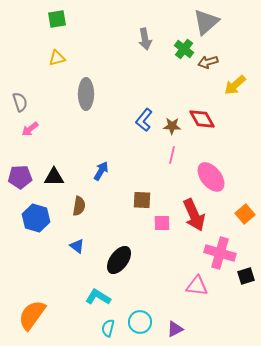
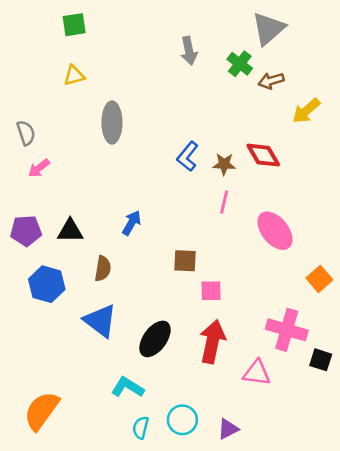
red arrow: (194, 215) -> (212, 342), moved, turned -144
blue triangle: (77, 246) -> (100, 321), size x1.8
black square: (246, 276) -> (321, 360), turned 36

